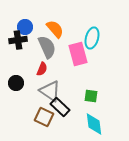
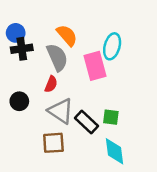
blue circle: (25, 27) -> (16, 33), moved
black rectangle: (60, 107) -> (86, 122), moved
brown square: (44, 117) -> (53, 143), turned -30

